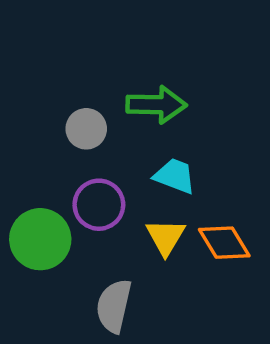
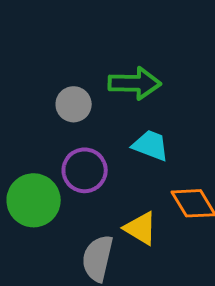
yellow triangle: (166, 237) -> (141, 228), moved, turned -30

